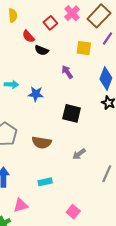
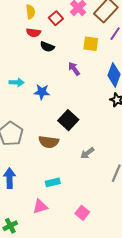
yellow semicircle: (13, 15) -> (30, 12), moved
red semicircle: (28, 36) -> (33, 33), turned -40
black square: (72, 113) -> (68, 120), moved, turned 30
pink triangle: (21, 205) -> (40, 207), moved

